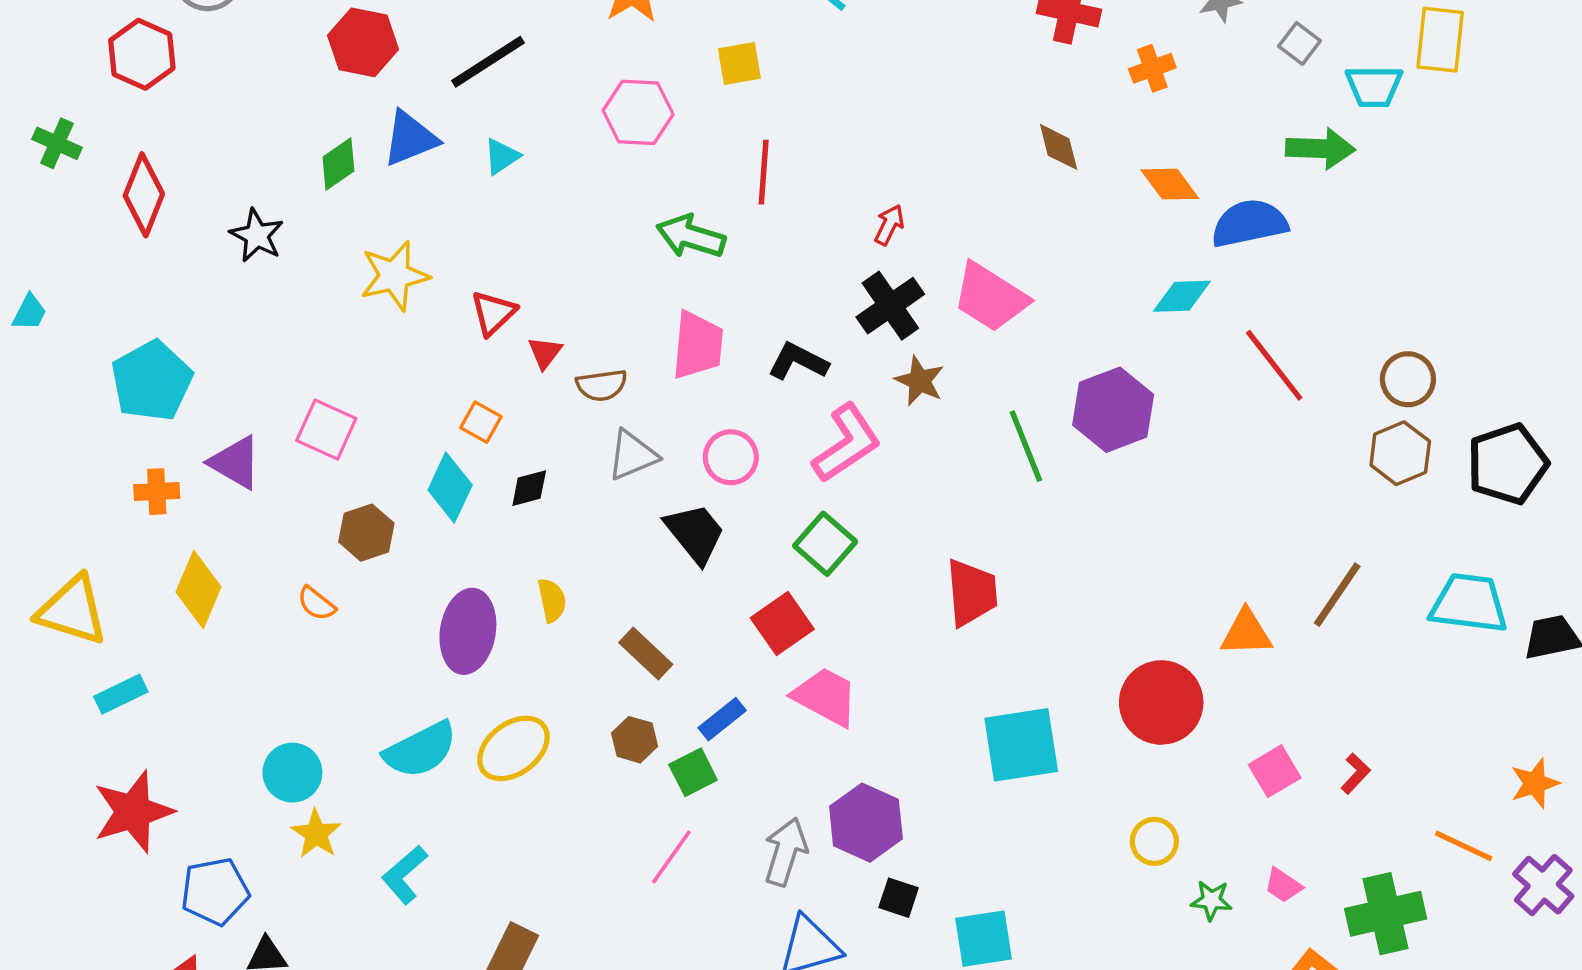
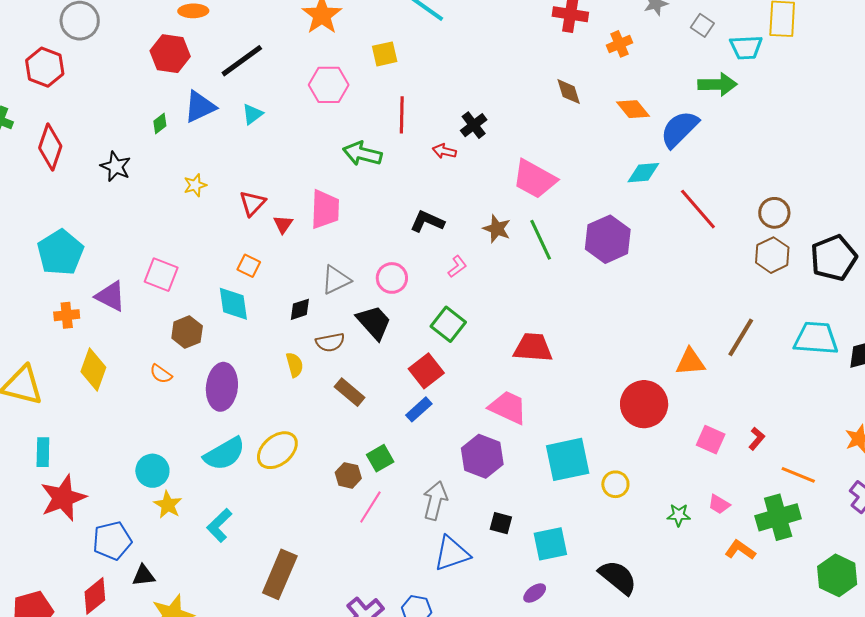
green diamond: (338, 164) -> (160, 123), size x0.7
blue semicircle: (1249, 223) -> (679, 129), turned -30
red arrow: (889, 225) -> (444, 151), moved, turned -100
yellow star: (394, 276) -> (195, 185), size x0.6
black cross: (890, 306) -> (474, 125), moved, size x0.7
pink trapezoid: (698, 345) -> (325, 209), moved
brown semicircle: (602, 385) -> (330, 342), moved
pink L-shape: (847, 443) -> (457, 267), size x0.5
green line: (1026, 446) -> (541, 240), moved
cyan diamond: (450, 487) -> (233, 304), turned -30
black diamond: (529, 488) -> (300, 309), moved
red trapezoid: (972, 593) -> (533, 348), turned -78
purple ellipse: (468, 631) -> (222, 387), moved
cyan rectangle: (121, 694) -> (43, 452), moved, turned -60
pink trapezoid: (826, 697) -> (508, 407), moved
blue rectangle: (722, 719) -> (419, 409), moved
brown hexagon: (635, 740) -> (348, 475), moved
cyan square: (1021, 745) -> (568, 459), moved
pink square: (1275, 771) -> (711, 440), turned -32
purple hexagon: (866, 823) -> (482, 456), moved
yellow circle: (1154, 841) -> (615, 484), moved
orange line: (1464, 846) -> (798, 475), moved

